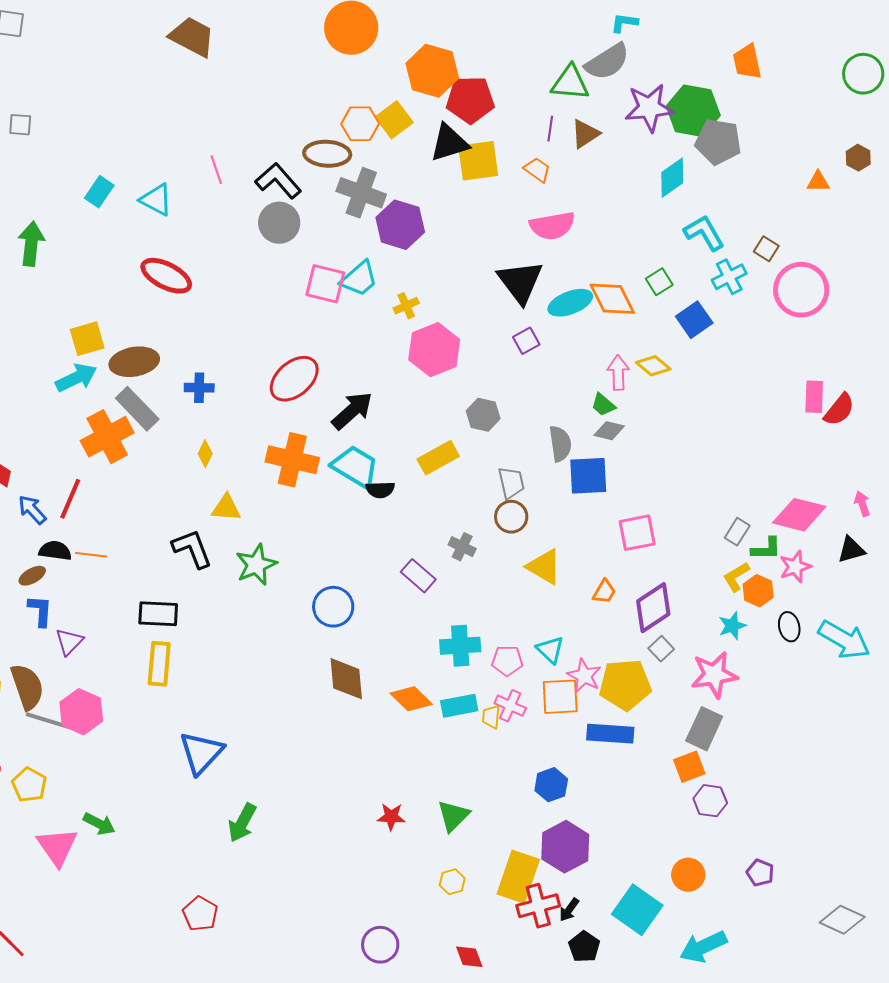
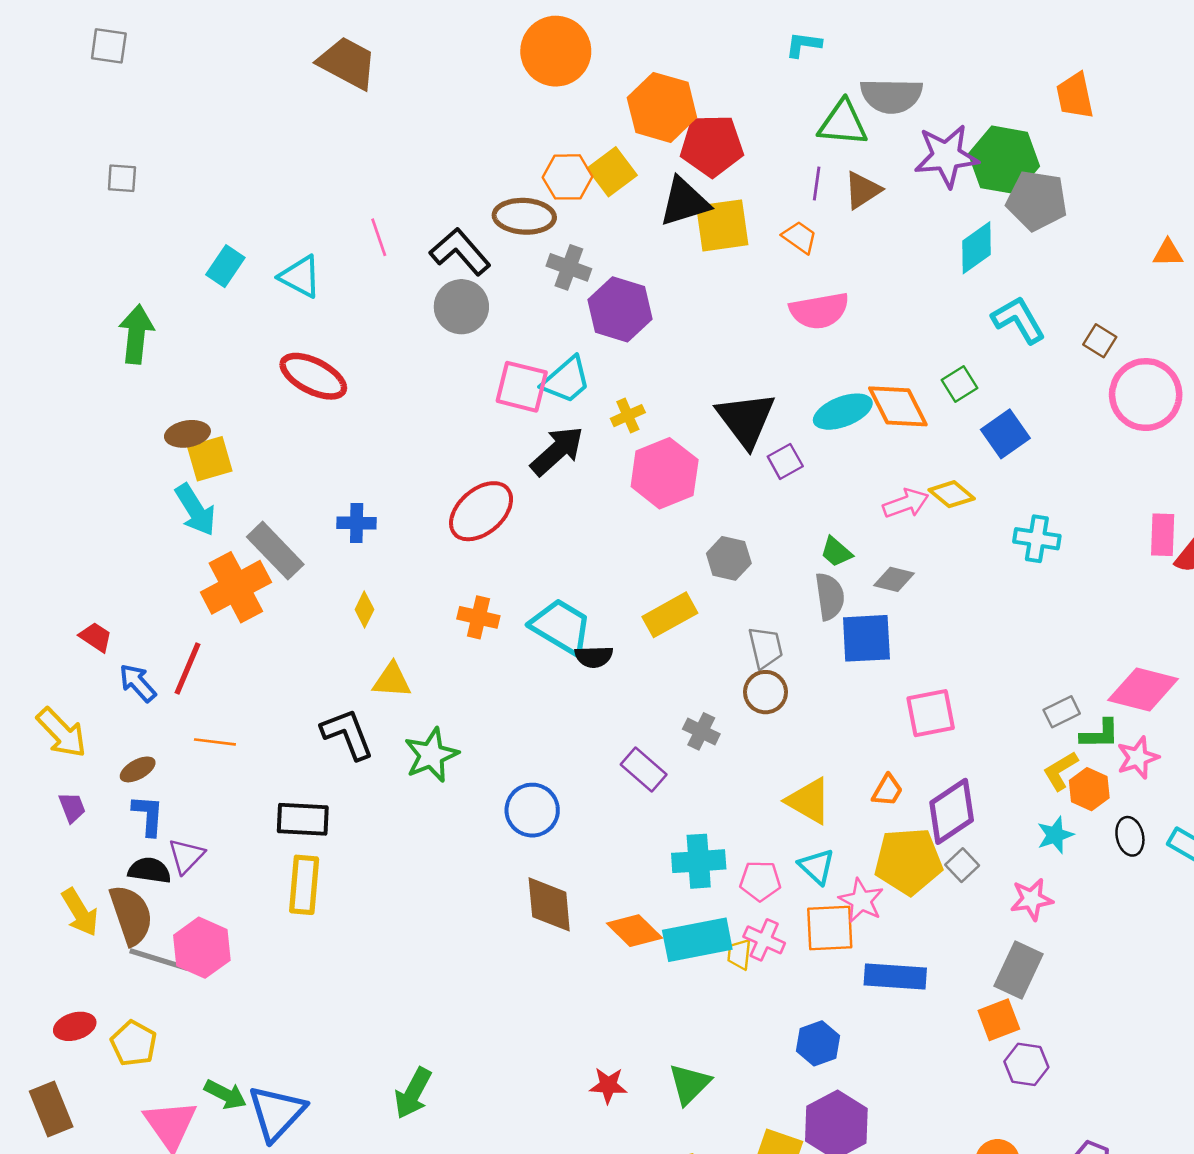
cyan L-shape: (624, 23) -> (804, 45), moved
gray semicircle: (607, 62) -> (891, 96), turned 33
gray cross: (361, 193) -> (569, 267), size x0.7
cyan cross: (729, 277) -> (1037, 539), moved, turned 36
black triangle: (520, 282) -> (746, 419), moved
brown ellipse: (134, 362) -> (187, 434), moved, size x0.7
pink arrow: (618, 373) -> (906, 503), turned 72
cyan arrow: (76, 378) -> (195, 510), turned 84
green trapezoid: (603, 405) -> (836, 552), moved
black arrow: (352, 411) -> (557, 451), moved
orange cross: (292, 460) -> (478, 617), size x0.6
gray rectangle: (737, 532) -> (1062, 712), turned 32
black semicircle: (55, 551) -> (149, 870), moved
yellow triangle: (544, 567) -> (809, 801), moved
pink star: (714, 675) -> (1032, 899), size x0.7
yellow pentagon: (625, 685) -> (908, 861), moved
cyan rectangle: (459, 706) -> (697, 940), size x1.4
blue triangle: (201, 753) -> (277, 1113), moved

